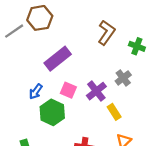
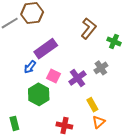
blue arrow: (36, 92) -> (30, 67), moved
yellow rectangle: (114, 112) -> (92, 105), moved

